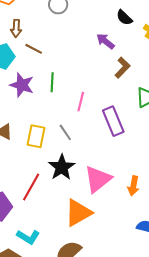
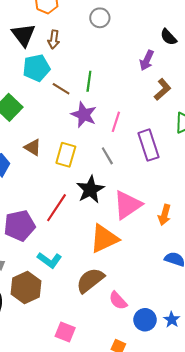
purple arrow: (105, 41) -> (147, 60), turned -108
brown line: (34, 49) -> (61, 89), moved
green line: (52, 82) -> (89, 81), moved
purple star: (22, 85) -> (84, 115), moved
gray line: (65, 132) -> (107, 156), moved

